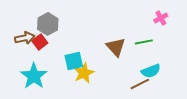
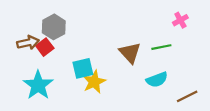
cyan semicircle: (151, 71) -> (157, 80), moved
brown line: (140, 84) -> (187, 96), moved

